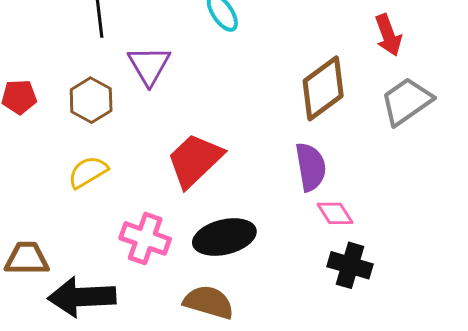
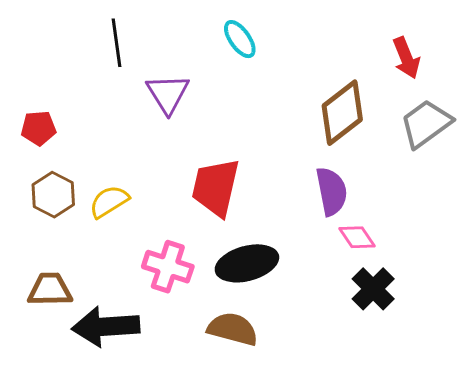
brown hexagon: (91, 100) -> (53, 195), moved
red trapezoid: (195, 160) -> (216, 187), turned -32
black cross: (350, 265) -> (373, 289), turned 30

